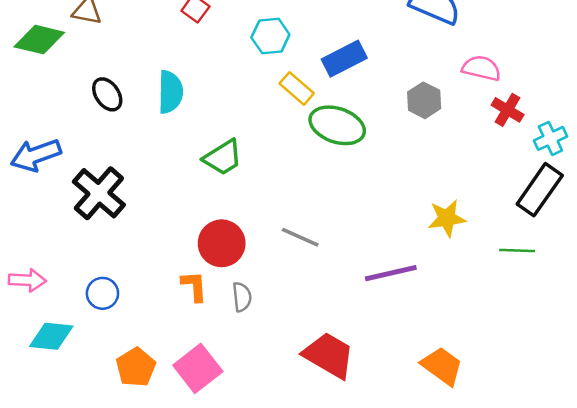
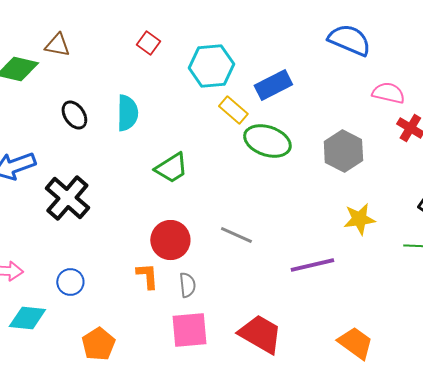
cyan hexagon: (270, 36) -> (211, 66), size x1.4
gray hexagon: (424, 100) -> (343, 151), moved, size x1.4
pink square: (198, 368) -> (189, 330), moved, turned 33

